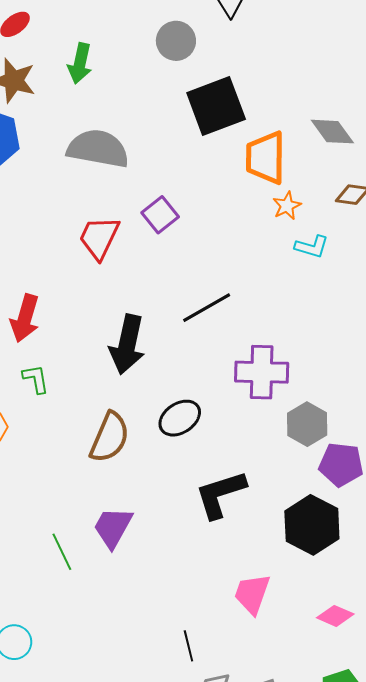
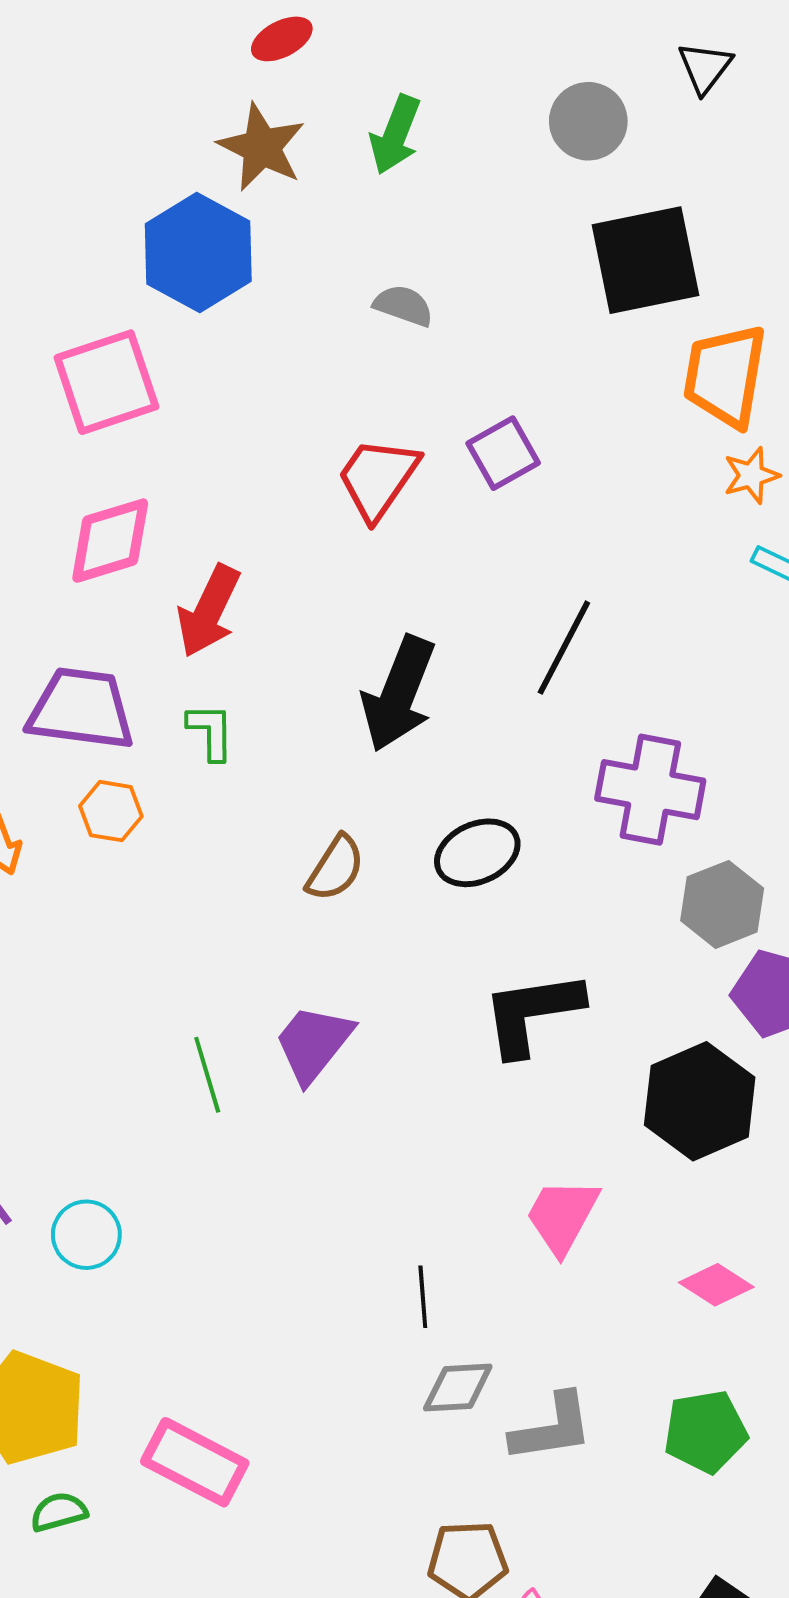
gray semicircle: (98, 149) -> (403, 305), size x0.5
black line: (207, 308) -> (564, 648), turned -42
brown semicircle: (110, 437) -> (335, 868), size x0.7

